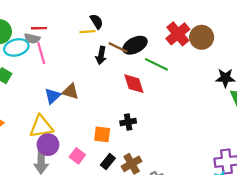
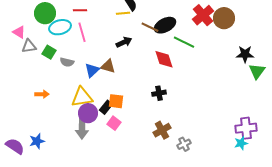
gray semicircle: (32, 38) -> (67, 62), moved
black arrow: (101, 55) -> (124, 42), moved, turned -126
orange square: (102, 134) -> (116, 101), moved
black rectangle: (108, 162) -> (106, 107), moved

